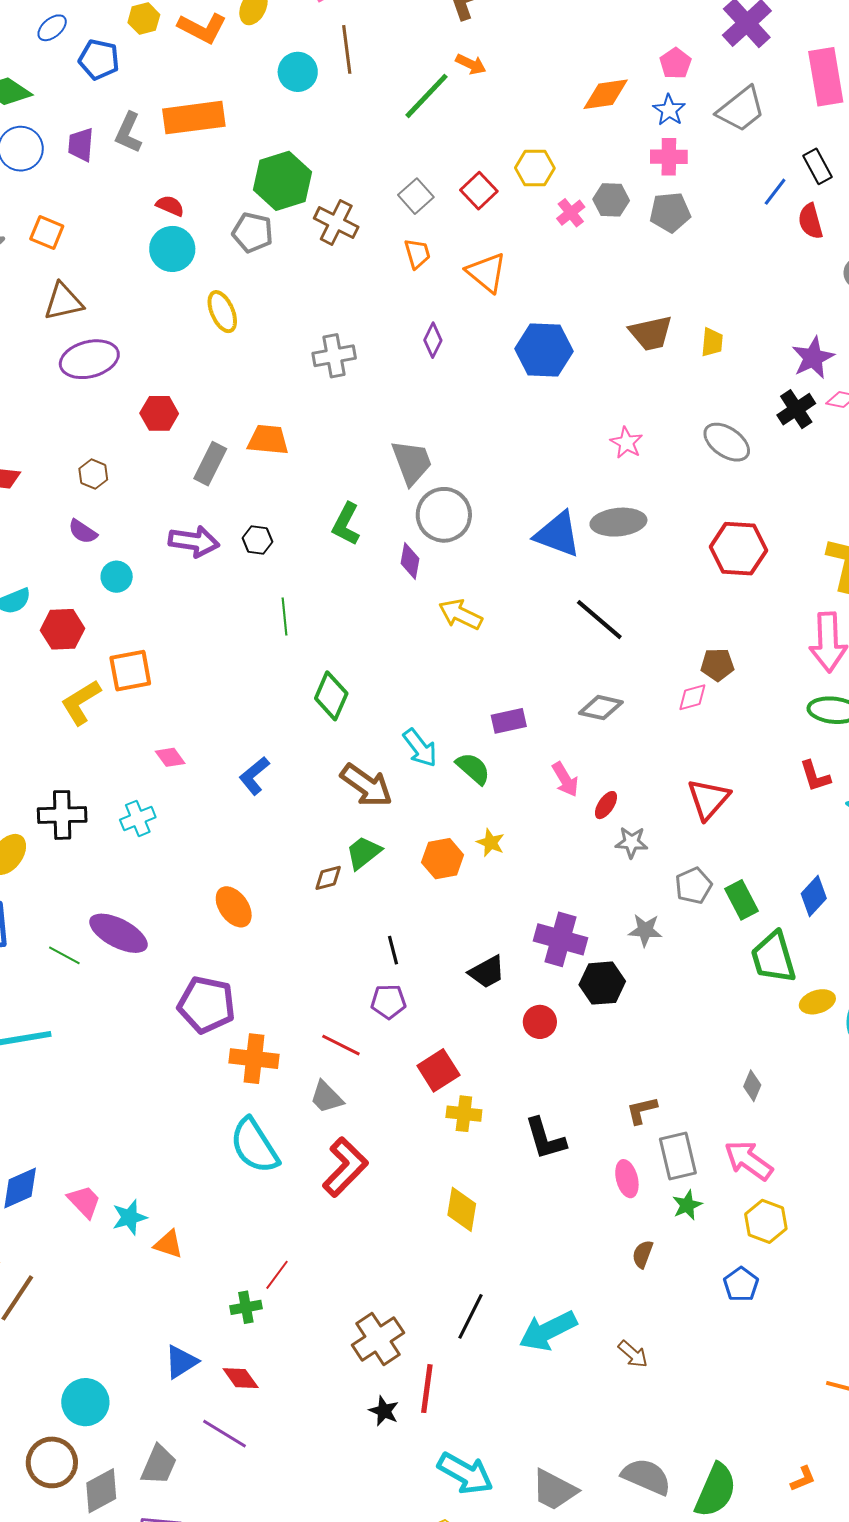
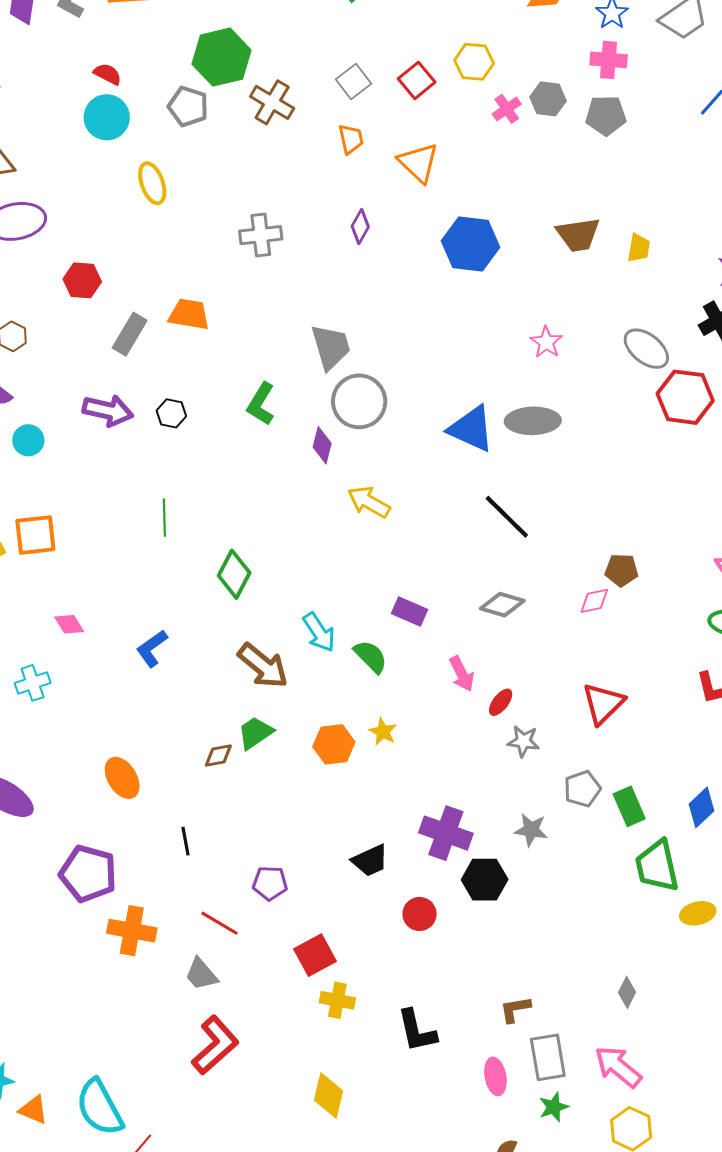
red hexagon: (738, 549) -> (685, 397), moved
green line: (284, 617) -> (164, 518), moved
purple rectangle: (509, 721) -> (409, 612), turned 32
black line: (393, 950) -> (185, 841), moved
cyan semicircle: (254, 1146) -> (100, 1108), moved

